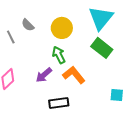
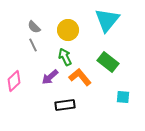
gray line: (11, 37) -> (33, 45), moved
green rectangle: (102, 48) -> (108, 62), moved

